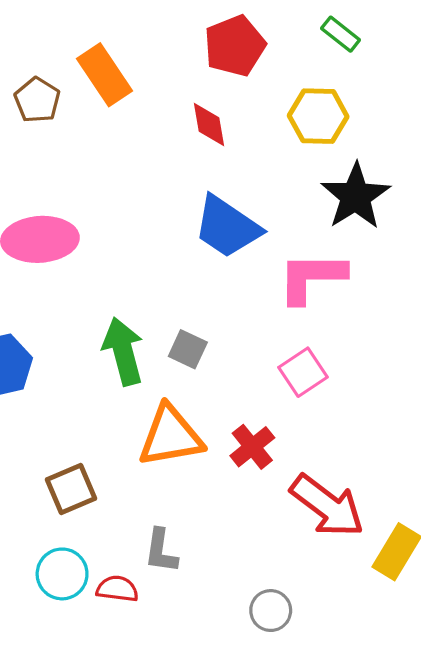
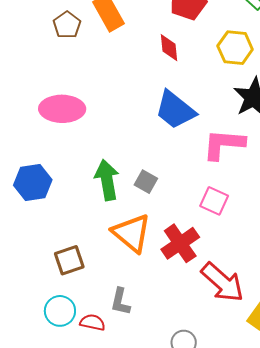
pink square: (303, 372) -> (214, 201), turned -36
orange triangle: (171, 436) -> (132, 233), turned 45
red cross: (252, 447) -> (180, 243), size x1.4

